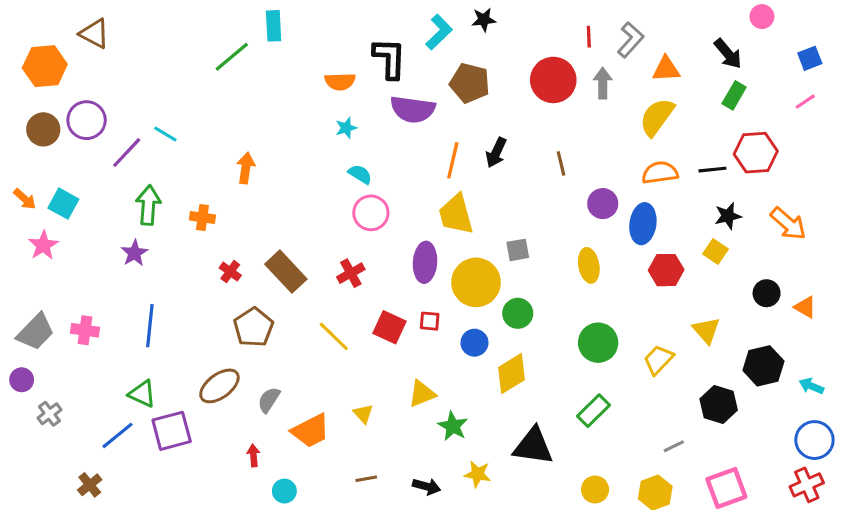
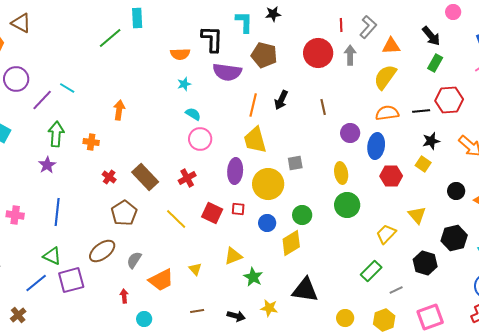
cyan L-shape: (439, 32) -> (244, 22), turned -45
green circle: (518, 313) -> (302, 215), moved
green circle: (598, 343) -> (347, 205), moved
green rectangle: (593, 411) -> (371, 271), moved

